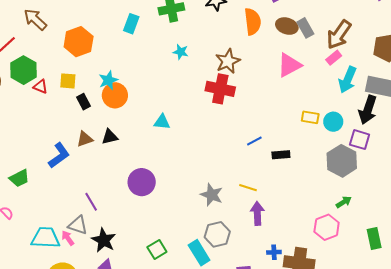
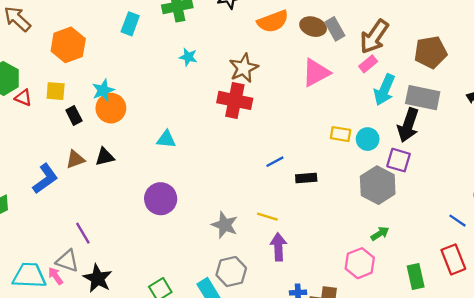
orange semicircle: (253, 22) -> (273, 21), turned 76
purple circle: (142, 182) -> (161, 199), moved

